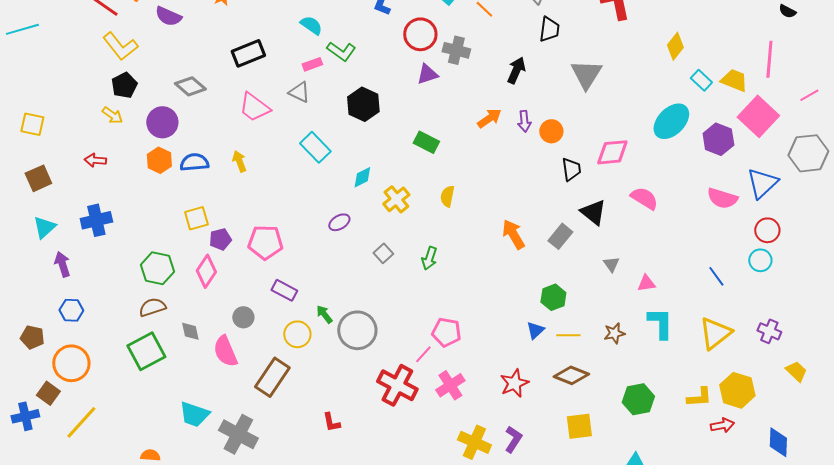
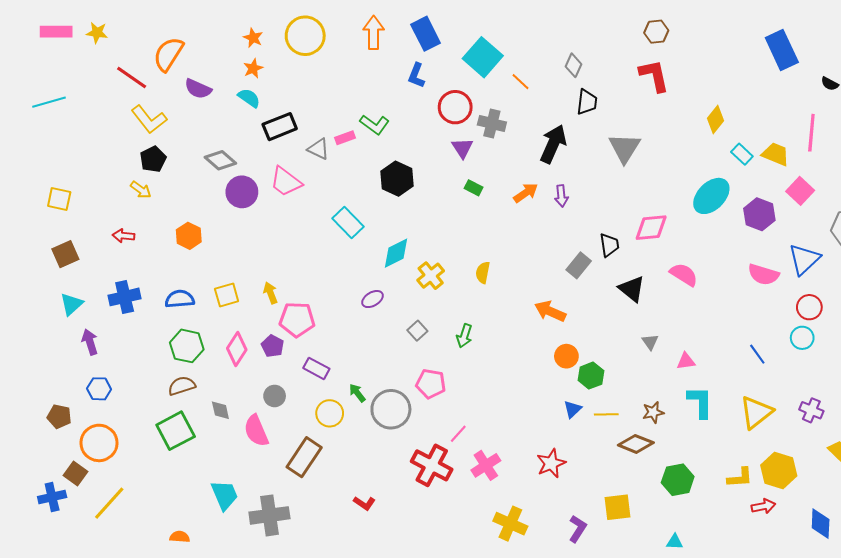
cyan semicircle: (311, 25) -> (249, 98), moved
black arrow: (516, 70) -> (553, 144), size x1.4
purple triangle: (427, 74) -> (462, 148), turned -45
gray triangle: (299, 92) -> (318, 149), moved
pink square: (758, 116) -> (800, 191), size x0.7
purple circle: (162, 122) -> (242, 192), moved
orange circle: (551, 131) -> (566, 356), moved
green rectangle: (426, 142) -> (474, 188), moved, size x0.7
yellow arrow: (239, 161) -> (270, 293), moved
blue semicircle: (194, 162) -> (180, 299), moved
cyan diamond: (362, 177) -> (396, 253), size x1.4
orange arrow: (513, 234) -> (550, 311), turned -36
gray rectangle: (560, 236) -> (579, 265), moved
purple pentagon: (220, 239) -> (273, 346), moved, turned -30
pink pentagon: (446, 332) -> (431, 384), moved
brown diamond: (571, 375) -> (636, 444), moved
cyan trapezoid: (194, 414) -> (225, 495), turned -132
red L-shape: (331, 422) -> (364, 503), turned -45
gray cross: (238, 434) -> (269, 515), turned -36
purple L-shape: (513, 439) -> (578, 529), moved

